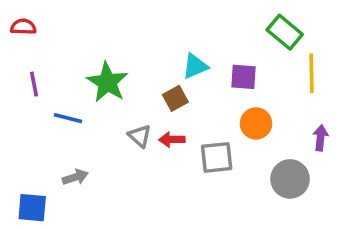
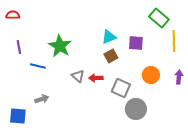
brown square: (175, 98) -> (111, 56), moved
orange circle: (256, 123) -> (151, 75), moved
gray square: (217, 157) -> (121, 88), turned 30
gray circle: (290, 179) -> (136, 109), moved

